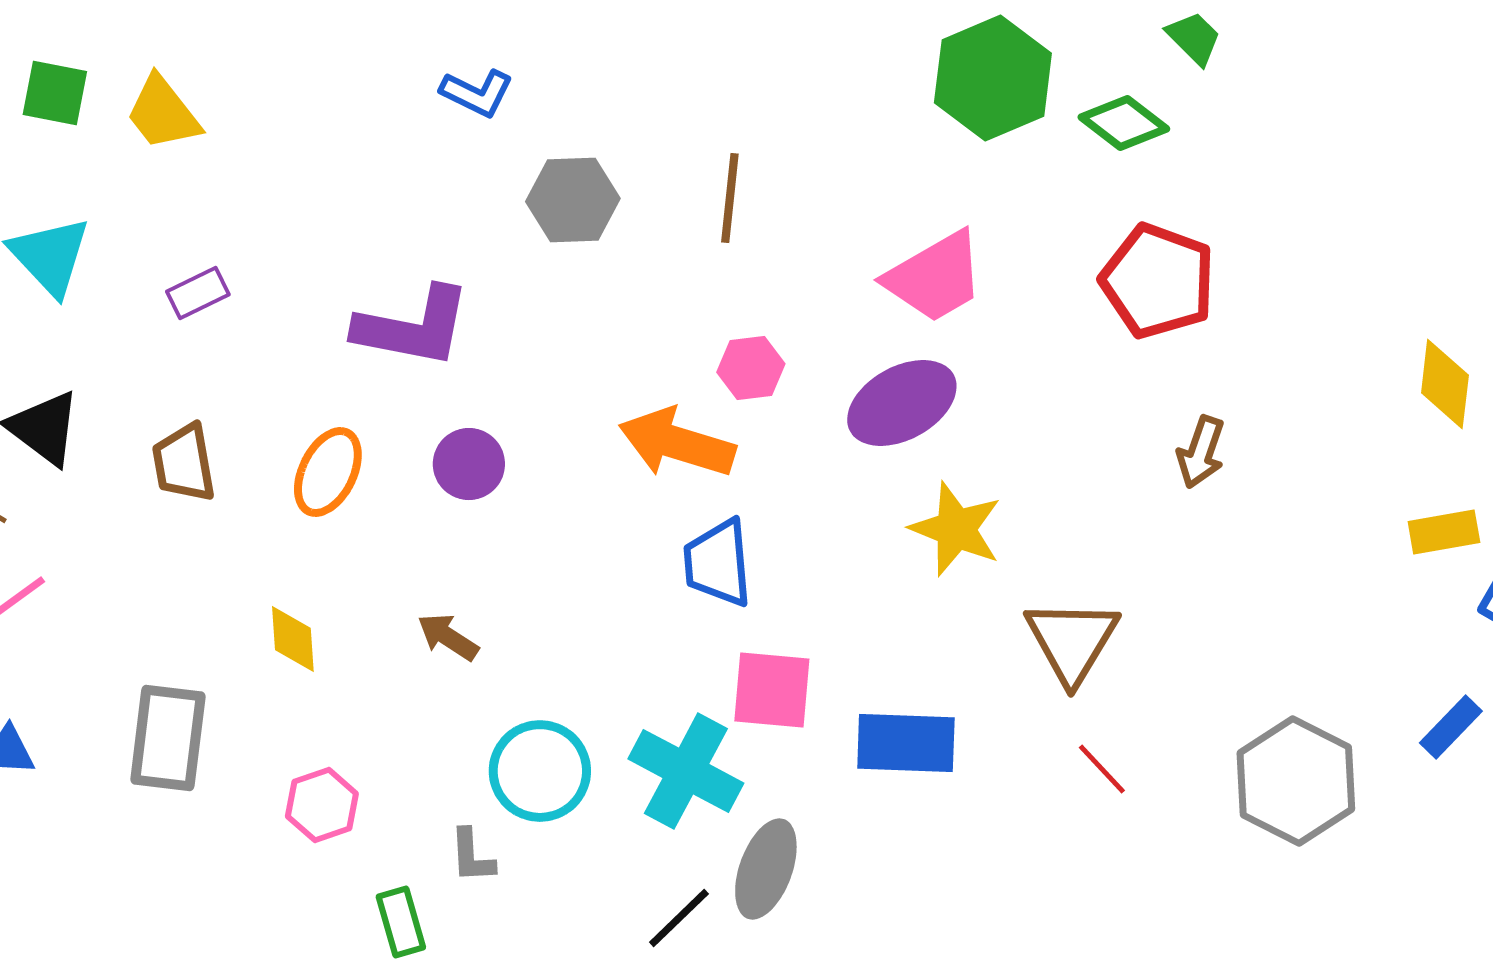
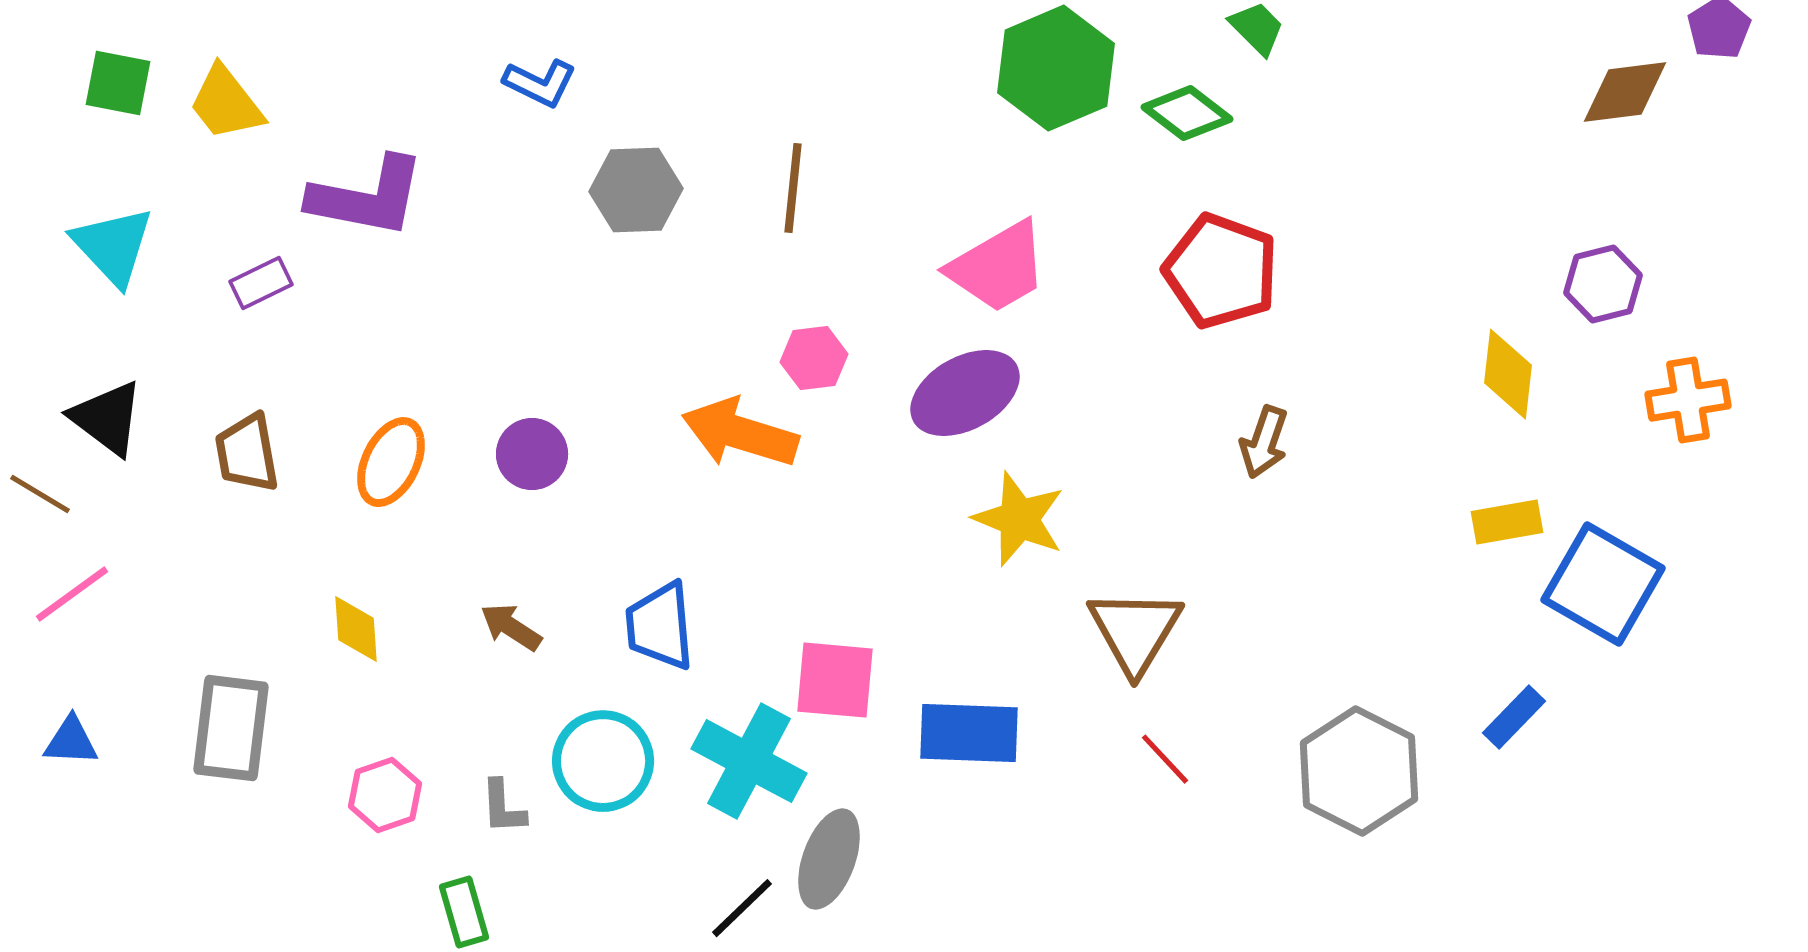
purple L-shape: (413, 327) -> (367, 197), moved
blue trapezoid: (718, 563) -> (660, 626), moved
gray L-shape: (472, 856) -> (503, 807), moved

